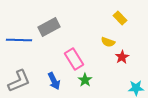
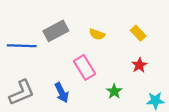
yellow rectangle: (120, 18) -> (138, 33), moved
yellow semicircle: (108, 42) -> (97, 34), moved
green star: (85, 80) -> (114, 91), moved

